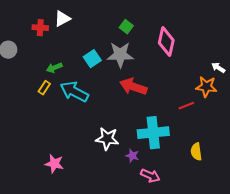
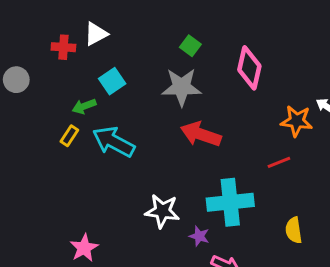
cyan square: (92, 59) -> (112, 81), moved
orange star: (206, 87) -> (297, 121), moved
pink star: (54, 164) -> (84, 248), turned 30

